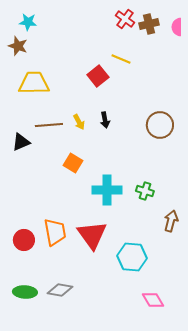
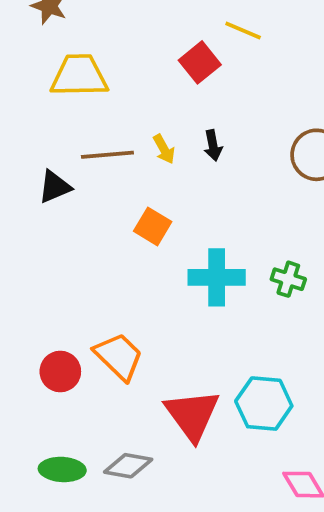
orange trapezoid: (55, 232) -> (119, 356), turned -36
red triangle: (92, 235) -> (192, 415), moved

